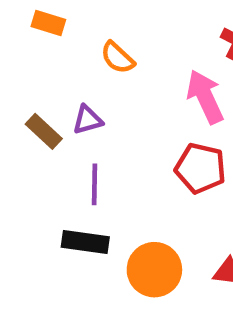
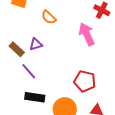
red pentagon: (201, 168) -> (85, 81), moved
purple line: (94, 184) -> (29, 71), moved, turned -42

